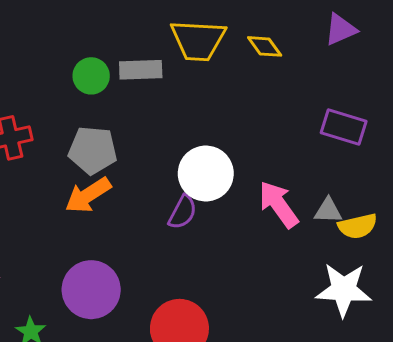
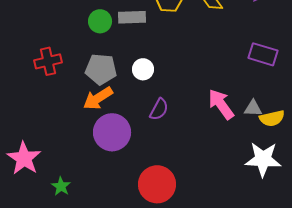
white circle: (206, 173) -> (143, 69), moved, size x0.6
purple circle: (91, 290) -> (112, 132), moved

